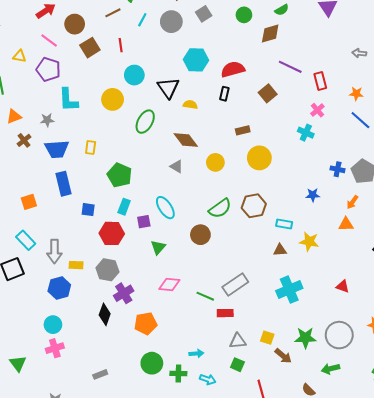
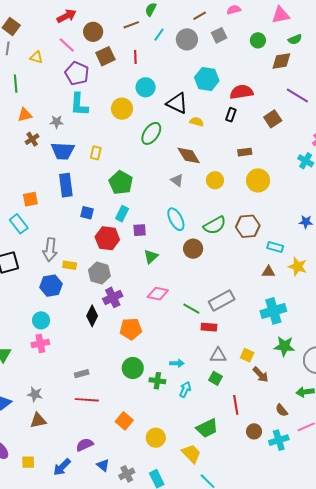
purple pentagon: (48, 69) -> (77, 73), moved
black triangle: (168, 88) -> (177, 103), turned -35
cyan ellipse: (165, 208) -> (176, 219), moved
cyan rectangle: (26, 240) -> (19, 224), moved
green star: (305, 338) -> (284, 346), moved
cyan arrow: (208, 379) -> (185, 389), turned -91

